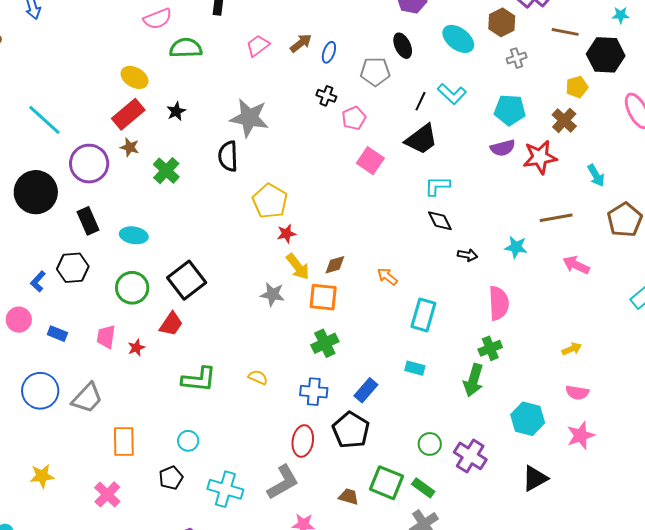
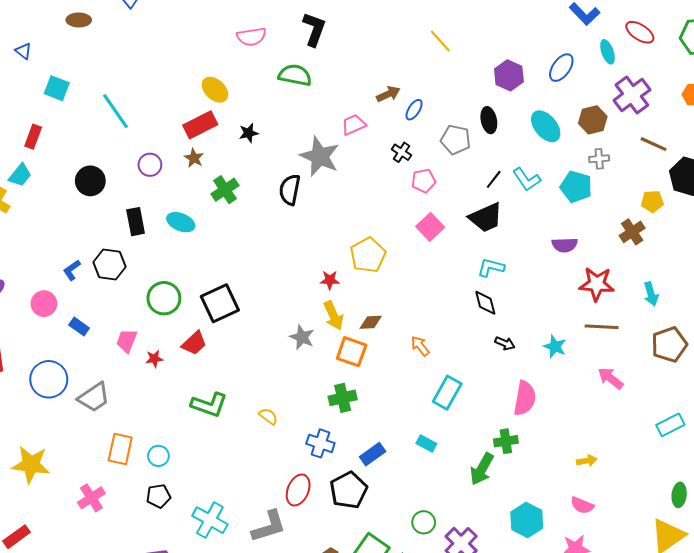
pink trapezoid: (258, 46) -> (354, 125), moved
green semicircle: (186, 48) -> (295, 75), moved
cyan pentagon: (510, 110) -> (576, 187), moved
red star: (540, 157) -> (597, 284), moved
purple circle: (89, 164) -> (150, 165), size x0.6
black circle: (36, 192) -> (90, 181), size x0.7
yellow pentagon: (270, 201) -> (368, 255), moved
cyan ellipse: (134, 235) -> (181, 222), moved
cyan circle: (188, 441) -> (158, 456), moved
yellow star: (42, 476) -> (31, 464), size x1.5

